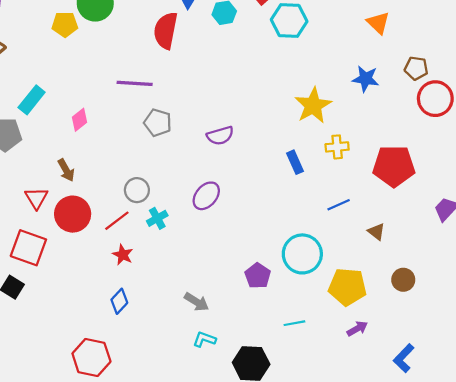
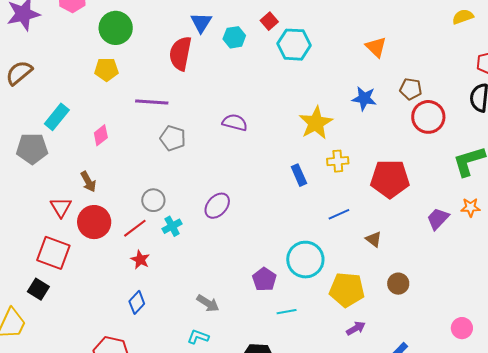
yellow pentagon: (65, 24) -> (106, 69), moved
purple semicircle: (220, 136) -> (235, 122), moved, turned -150
cyan line: (294, 323) -> (287, 312), moved
cyan L-shape: (204, 339) -> (198, 337), moved

